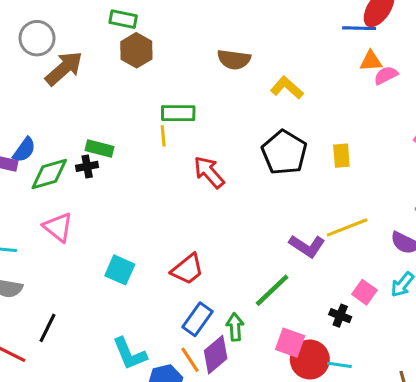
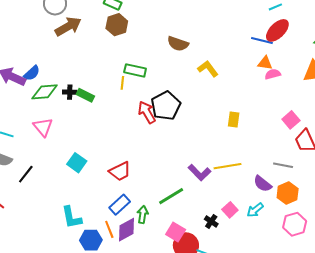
green rectangle: (100, 149) -> (85, 95), moved
black pentagon: (284, 152) -> (166, 106), moved
black line: (48, 328) -> (26, 174), moved

